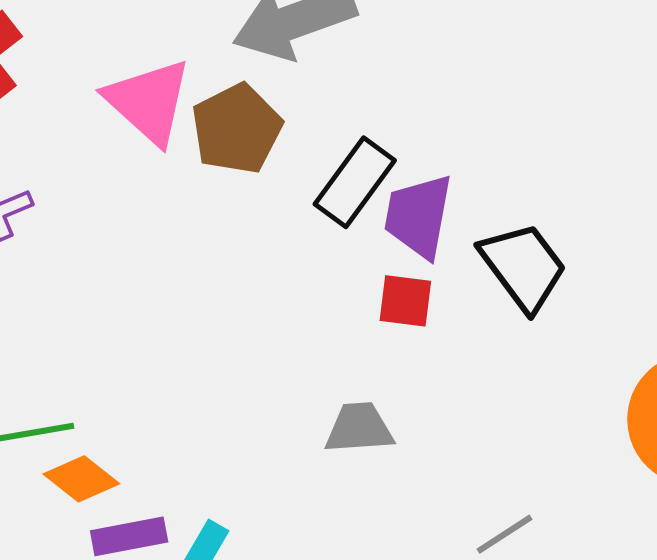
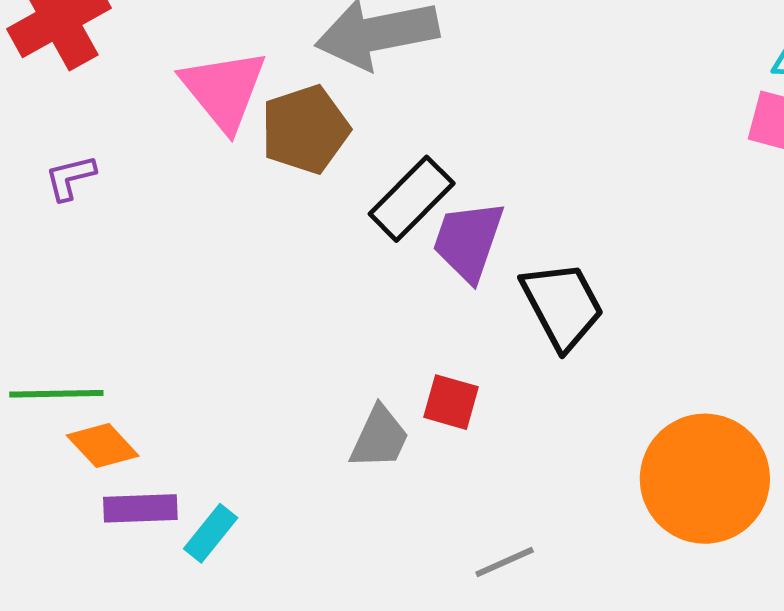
red square: (405, 301) -> (451, 402), moved
gray trapezoid: (359, 428) -> (379, 438), turned 110

